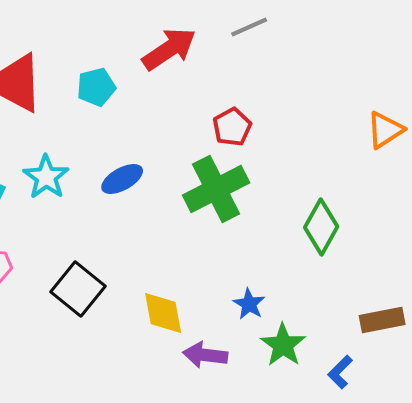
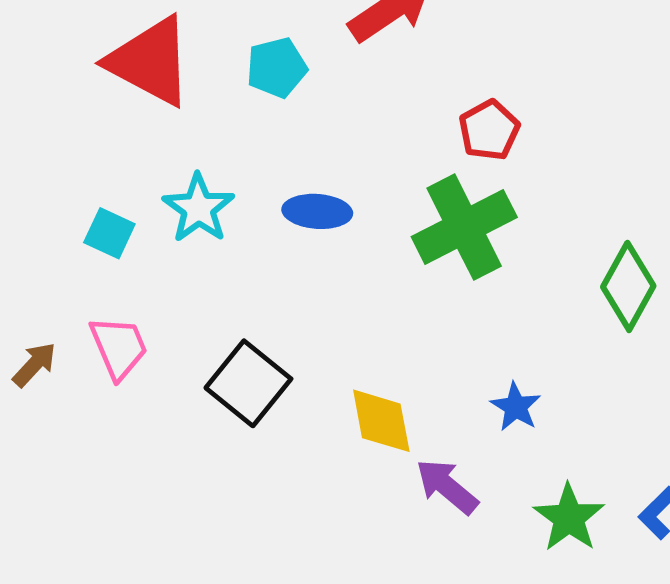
blue ellipse: (122, 179) -> (317, 211), turned 33
green star: (283, 345) -> (569, 518), moved
purple arrow: (205, 355) -> (447, 486), turned 33

